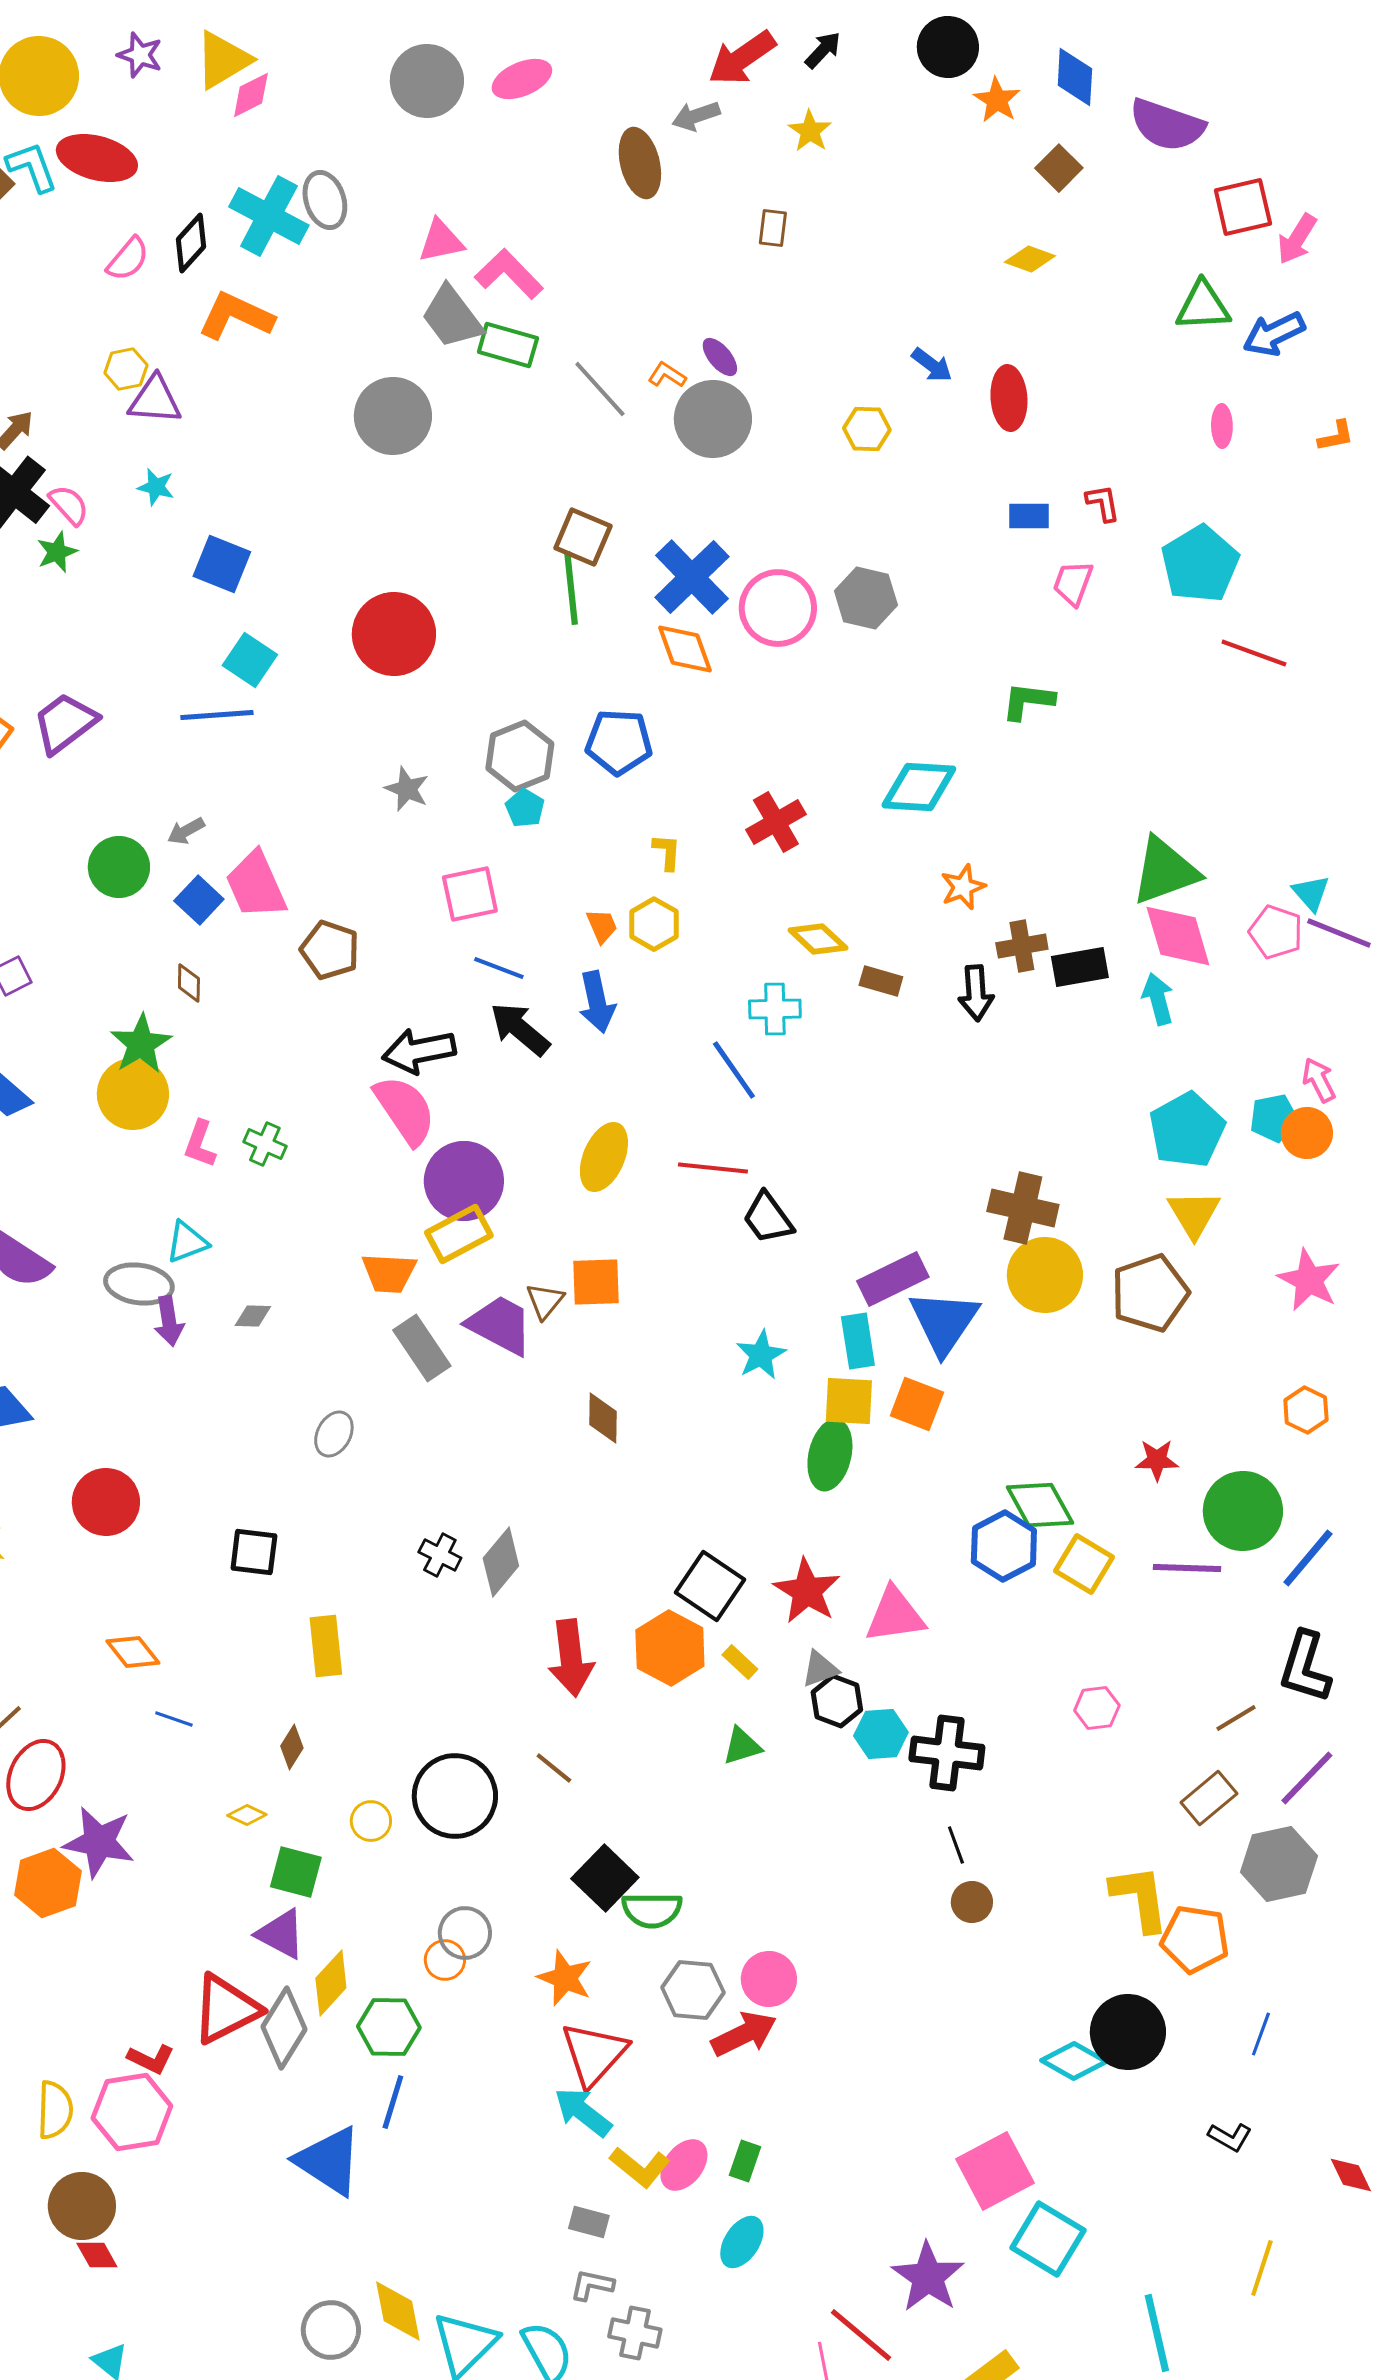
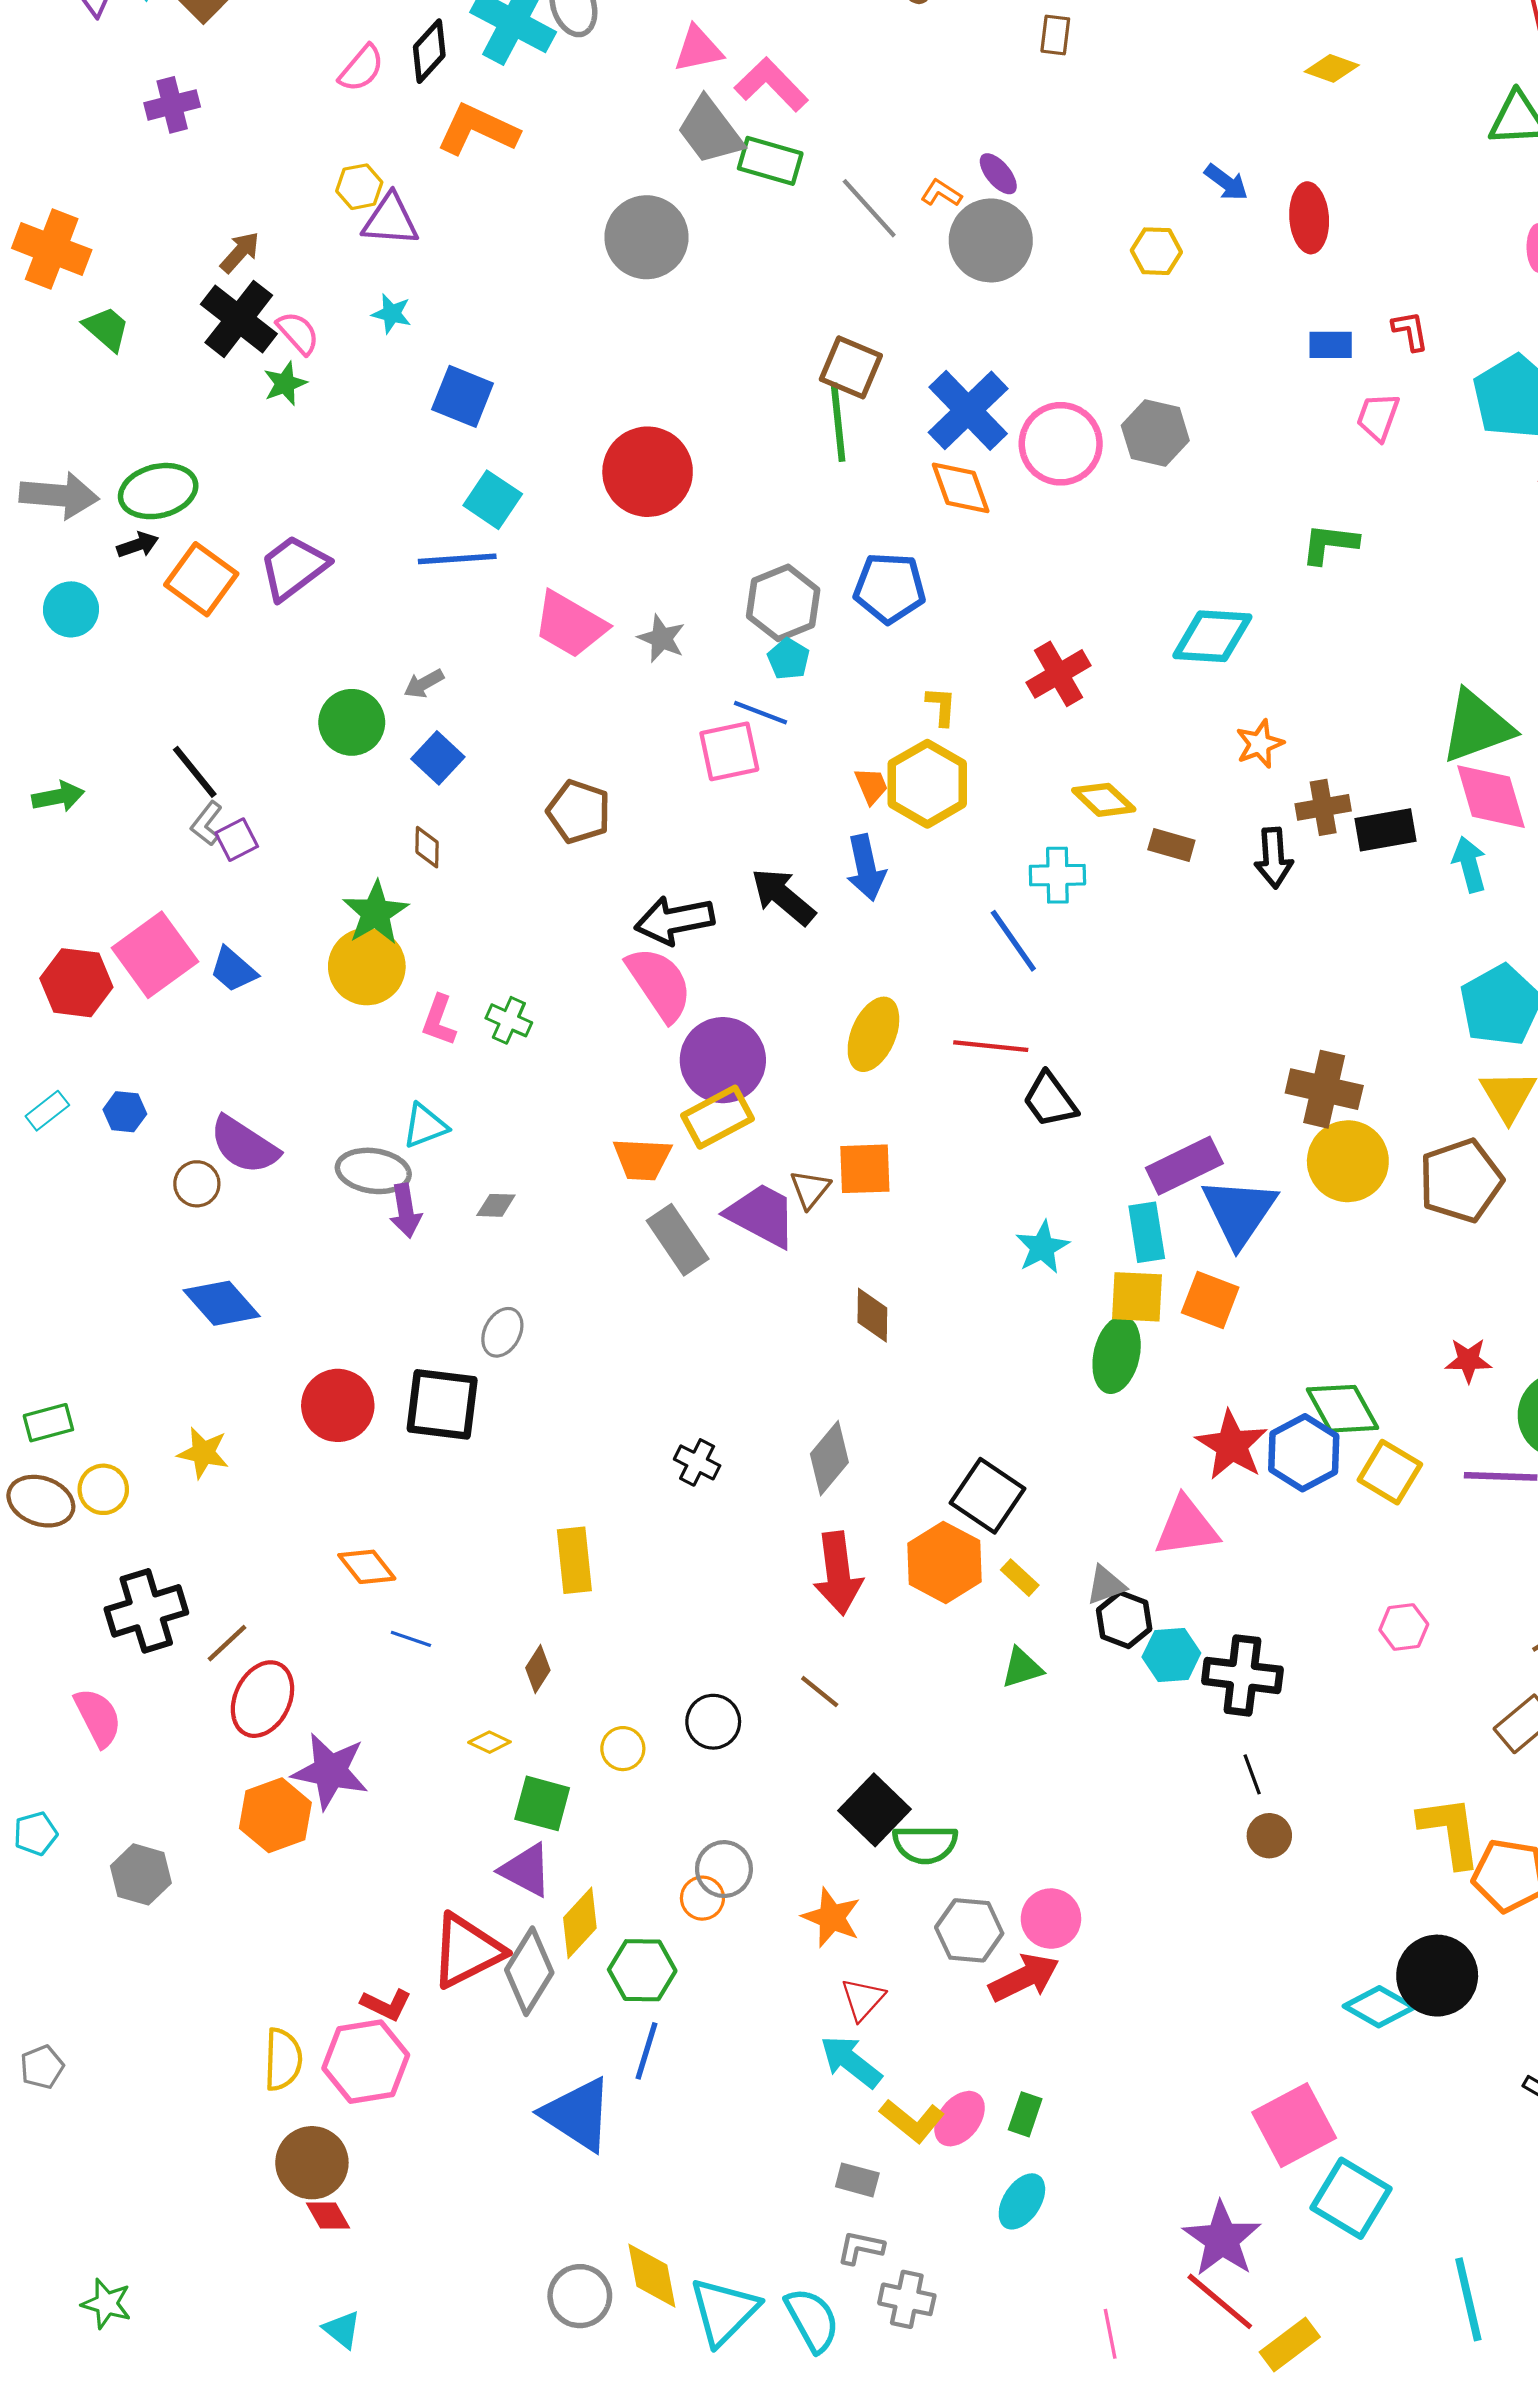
pink trapezoid: (256, 885) -> (570, 624), moved, turned -36
yellow hexagon: (654, 924) -> (927, 784), size x1.5
blue line: (499, 968) -> (761, 713), moved
gray ellipse: (334, 1434) -> (502, 1332), moved
black square: (254, 1552) -> (442, 1404), moved, size x1.4
gray diamond: (501, 1562) -> (829, 1458), moved
red star: (807, 1591) -> (1232, 1445), moved
black circle: (455, 1796) -> (713, 1722), size x0.6
red triangle: (594, 2054) -> (863, 1999), size x0.6
red line: (861, 2335) -> (1220, 2301), moved

